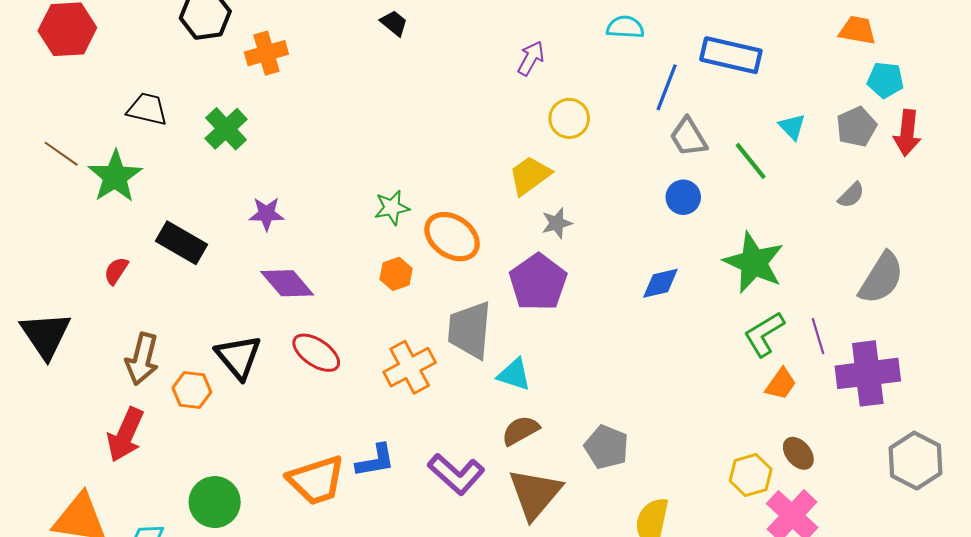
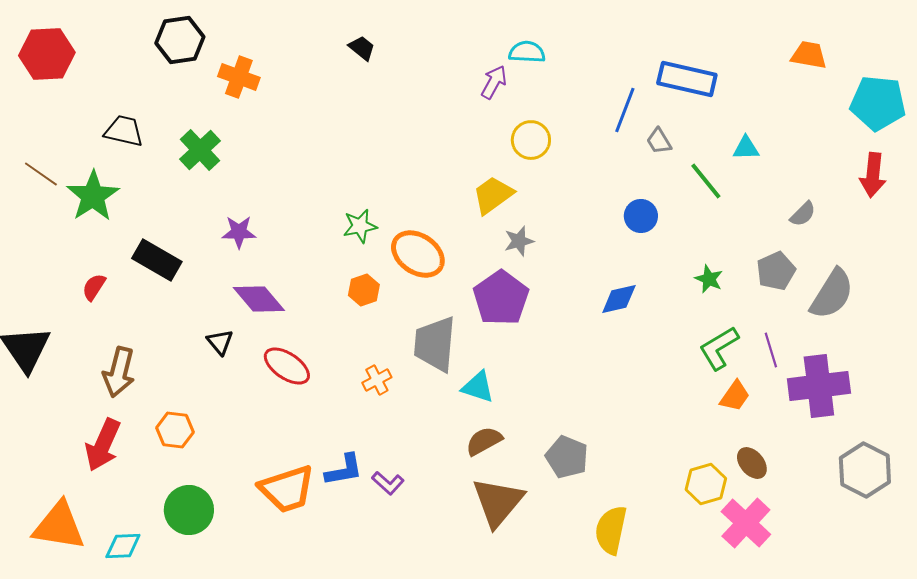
cyan semicircle: (625, 27) -> (527, 52), moved
orange cross: (266, 53) -> (239, 77), turned 36
cyan pentagon: (885, 80) -> (878, 103), moved, size x1.6
cyan triangle: (792, 127) -> (746, 148), turned -48
gray pentagon: (856, 127) -> (776, 271), moved
red arrow: (907, 133) -> (873, 175), moved
gray trapezoid: (688, 137) -> (659, 141), moved, size x0.7
green star: (754, 263) -> (709, 279), size x0.5
black triangle: (238, 357) -> (220, 342), moved, size x0.6
orange cross: (410, 367) -> (377, 380), size x0.6
orange hexagon: (192, 390) -> (175, 430), moved
purple L-shape: (456, 474) -> (388, 483), moved, size x0.6

